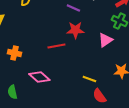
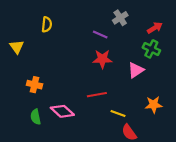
red line: (56, 46) -> (97, 95), moved
green semicircle: (12, 92) -> (36, 117), moved

